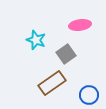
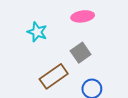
gray square: (66, 54) -> (81, 53), moved

